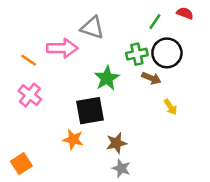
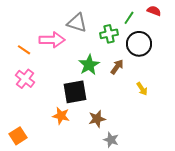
green cross: (137, 54) -> (109, 34), moved
brown arrow: (151, 78) -> (117, 67), moved, turned -77
gray star: (121, 168) -> (111, 140), moved

